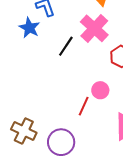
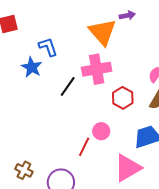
pink cross: (94, 28) -> (97, 69), turned 36
brown cross: (24, 131) -> (24, 170), size x0.7

